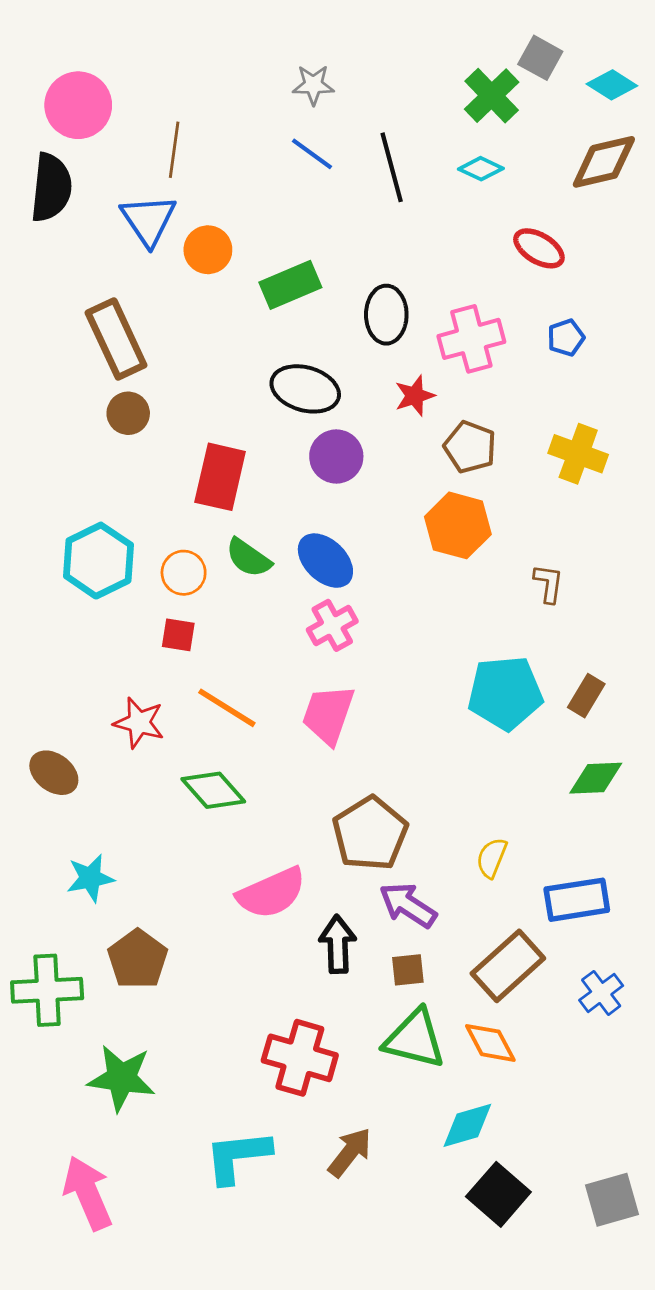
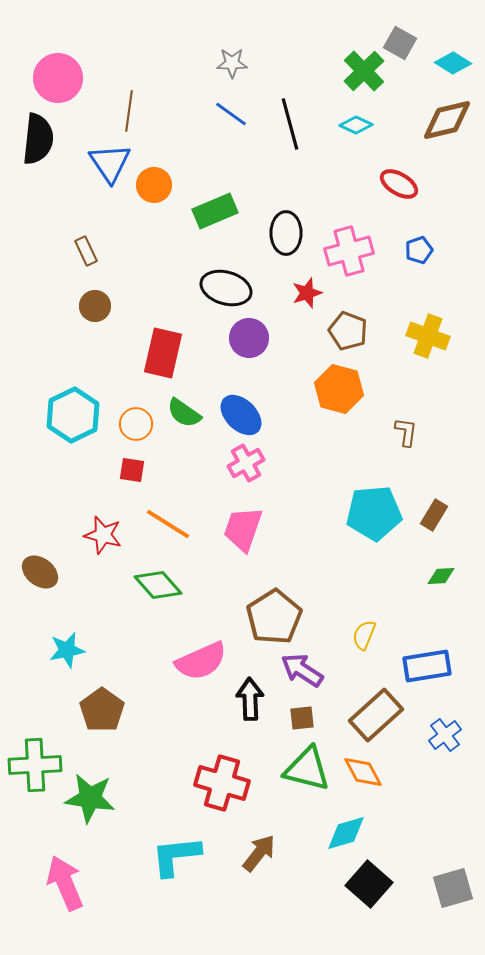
brown rectangle: (116, 339) -> (86, 251), size x0.5
green diamond: (596, 778) -> (441, 576), size x0.7
green cross: (47, 990) -> (35, 765), moved

